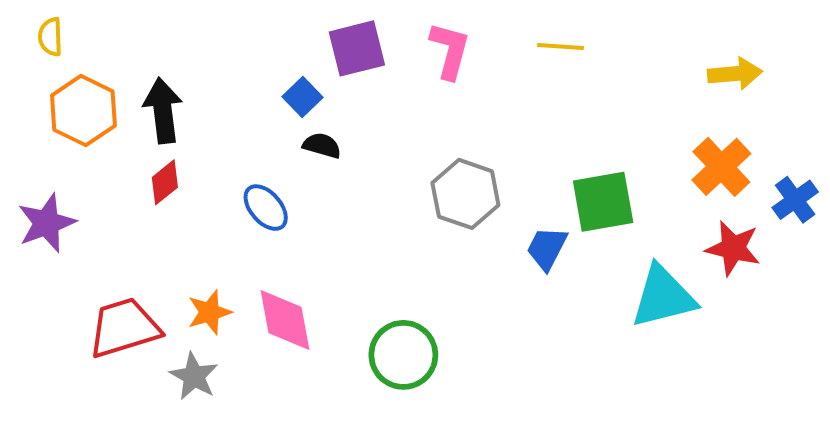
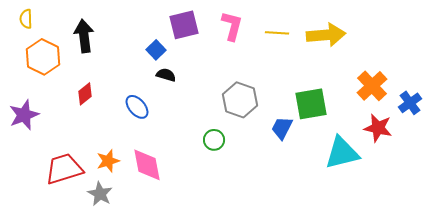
yellow line: (560, 47) -> (277, 33), moved
yellow arrow: (735, 74) -> (326, 35), moved, size x1.4
black arrow: (163, 111) -> (84, 36), moved
green circle: (403, 355) -> (214, 140), moved, size x0.6

